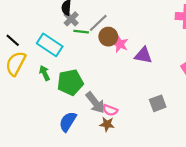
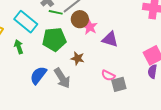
green pentagon: (70, 82) -> (54, 39), moved
pink semicircle: (110, 110) -> (108, 75), moved
blue semicircle: (68, 122) -> (38, 75), moved
brown star: (107, 124) -> (78, 58), moved

